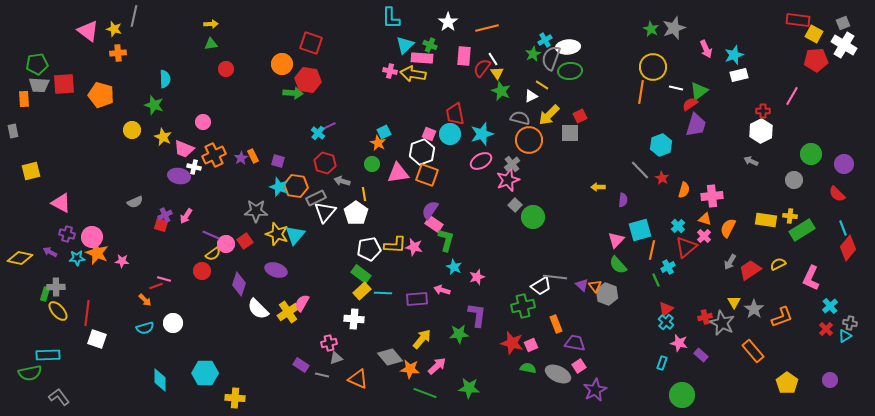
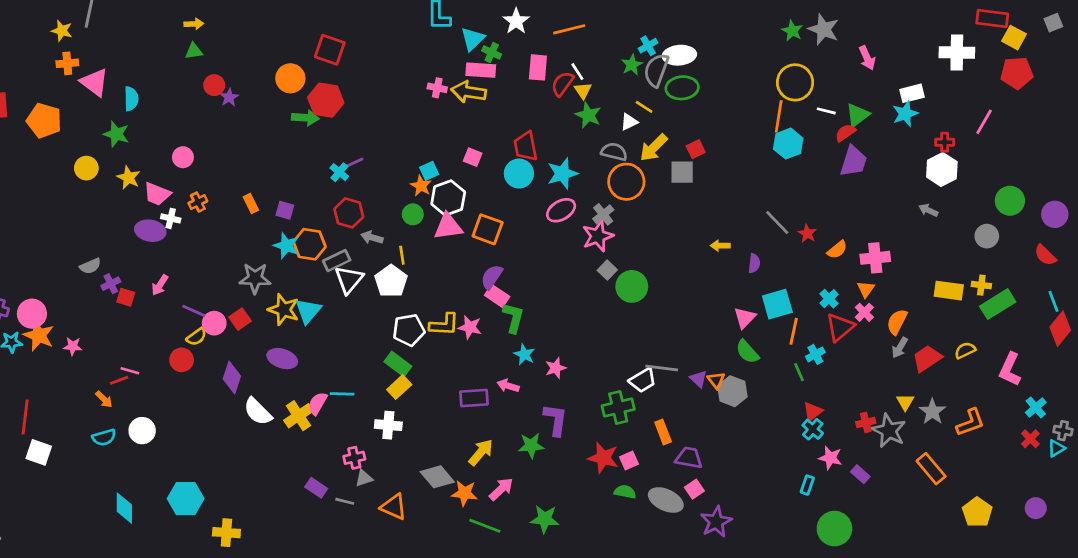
gray star: (674, 28) -> (824, 29), turned -30
pink triangle: (88, 31) -> (95, 82), moved
cyan triangle: (405, 45) -> (473, 39), moved
white cross: (844, 45) -> (957, 52), moved, turned -30
cyan star: (734, 55) -> (905, 114), moved
pink square: (429, 134) -> (473, 157), moved
cyan hexagon: (661, 145) -> (788, 144), moved
white hexagon: (422, 152) -> (448, 198), moved
orange cross: (214, 155) -> (198, 202), size x0.6
purple star: (241, 158) -> (229, 97), moved
orange semicircle: (684, 190) -> (837, 250), turned 35
purple cross: (165, 215) -> (111, 284), moved
orange triangle: (705, 219) -> (866, 289), turned 48
orange semicircle: (728, 228) -> (897, 322), moved
cyan line: (383, 293) -> (342, 394), moved

